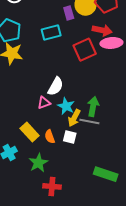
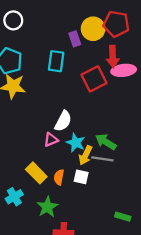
red arrow: (102, 30) -> (113, 57), turned 78
cyan rectangle: (51, 32) -> (56, 61), turned -66
green arrow: (93, 106) -> (106, 142), turned -66
orange semicircle: (50, 137) -> (59, 177), turned 32
green rectangle: (106, 174) -> (123, 217), size x0.6

